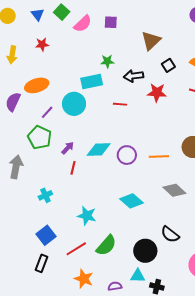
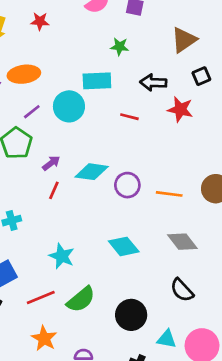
green star: (107, 61) -> (120, 47), moved
black semicircle: (170, 234) -> (182, 290), moved
cyan triangle: (138, 276) -> (167, 339), moved

